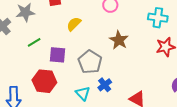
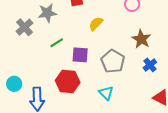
blue cross: (105, 85) -> (150, 65), moved

